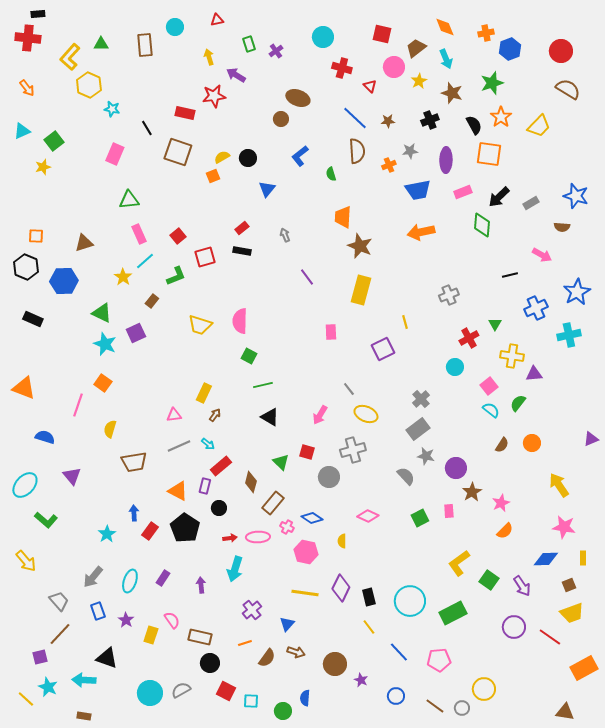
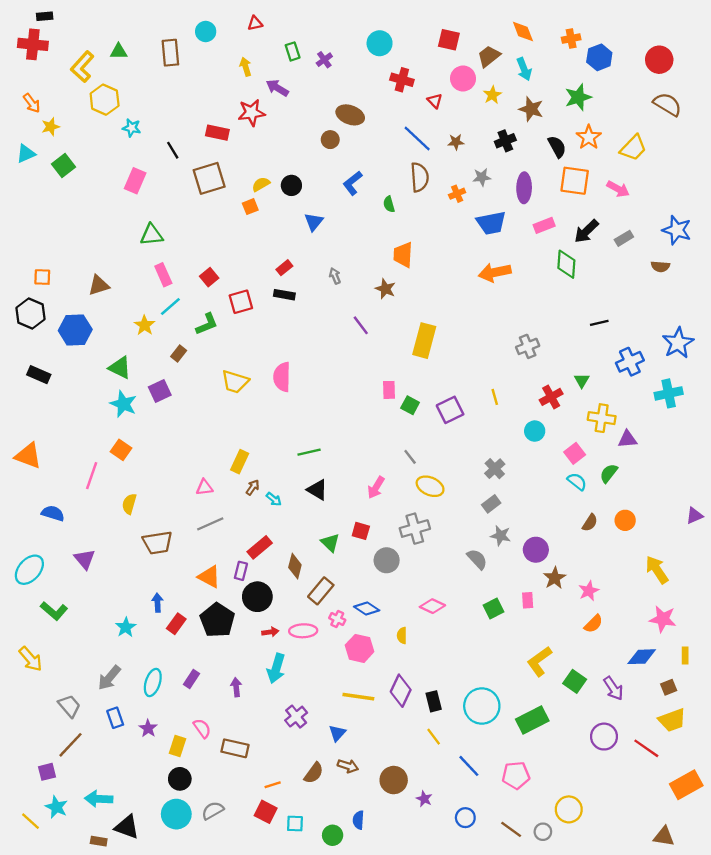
brown square: (178, 152) -> (209, 178), turned -36
yellow star: (43, 167) -> (51, 127), moved
brown star: (360, 246) -> (385, 289), moved, size x0.7
pink arrow: (542, 255) -> (618, 189), moved
yellow line: (405, 322) -> (495, 397), moved
green square: (249, 356) -> (410, 405), moved
gray rectangle: (418, 429) -> (491, 504), size x0.7
cyan arrow: (208, 444) -> (274, 499), moved
black circle: (219, 508) -> (257, 597), size x1.6
orange line: (245, 643) -> (273, 785), moved
black triangle: (107, 658) -> (127, 827), moved
black circle: (210, 663) -> (180, 779), moved

